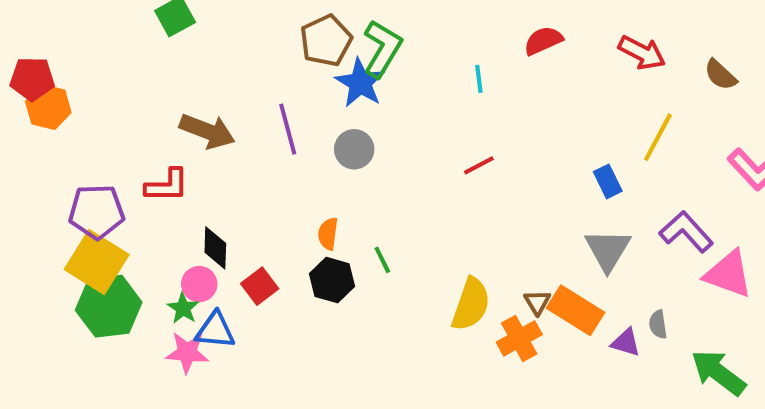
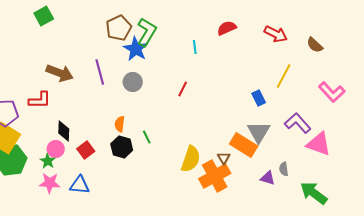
red line: (479, 165) -> (183, 89), moved, turned -35
orange rectangle: (575, 310) -> (244, 145), moved
blue triangle: (215, 330) -> (80, 185), moved
orange cross: (519, 338) -> (215, 176), size x1.4

